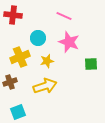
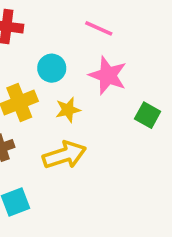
green square: (91, 64) -> (148, 115), turned 32

